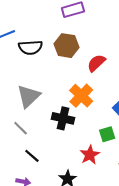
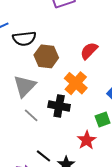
brown hexagon: (66, 46) -> (46, 56), moved
gray line: (21, 128) -> (31, 115), moved
black line: (32, 156) -> (43, 156), moved

